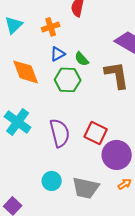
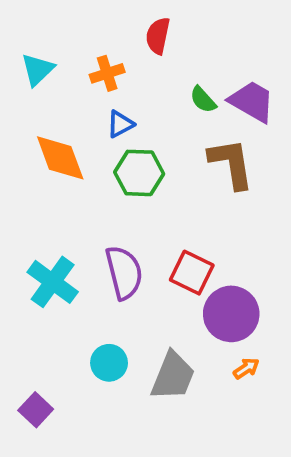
green semicircle: (82, 59) -> (203, 100), moved
cyan cross: (18, 122) -> (53, 282), moved
gray trapezoid: (86, 188) -> (173, 376), turned -80

